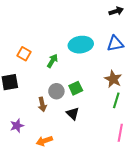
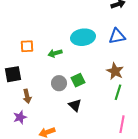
orange square: (24, 54) -> (27, 46), turned -32
green arrow: (52, 61) -> (55, 53), turned -136
brown arrow: (42, 104) -> (27, 96), moved

